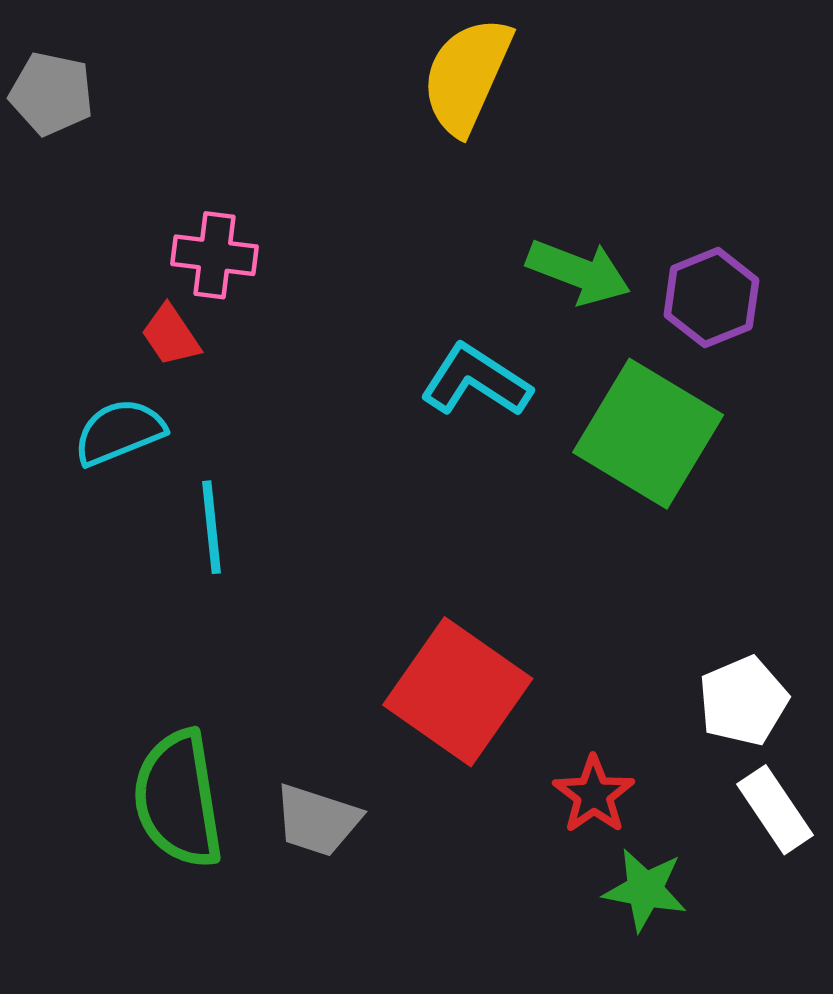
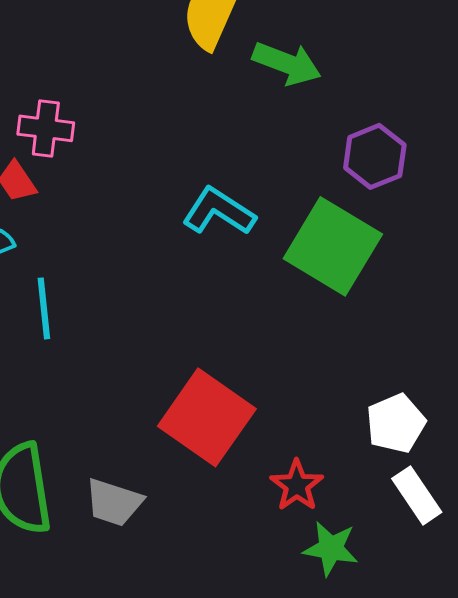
green arrow: (579, 272) -> (287, 63), moved

